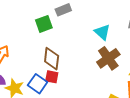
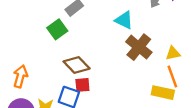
brown diamond: (52, 59) -> (77, 65), turned -35

